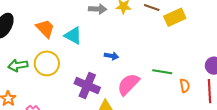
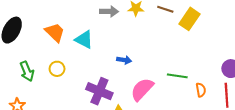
yellow rectangle: (175, 17) -> (189, 19), turned -30
yellow circle: (47, 63) -> (57, 69), size x0.6
green arrow: (18, 65) -> (27, 71), turned -102

